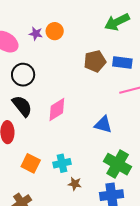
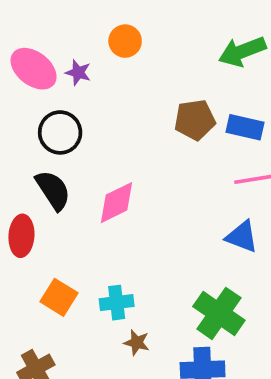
orange circle: (55, 31) -> (125, 41), moved
purple star: (36, 34) -> (78, 73), moved
blue triangle: (103, 125) -> (242, 237), moved

